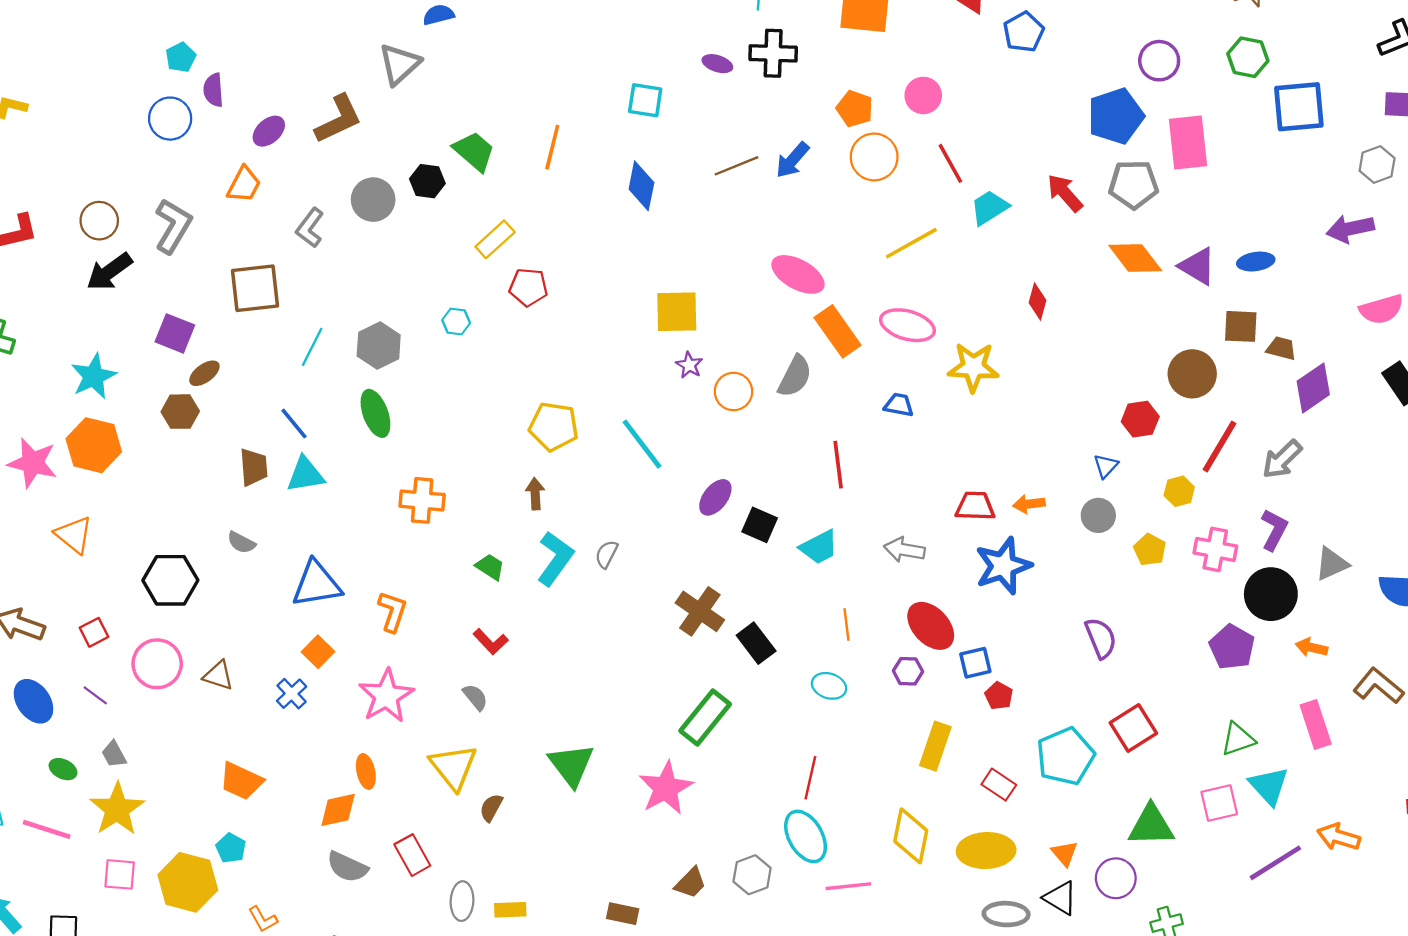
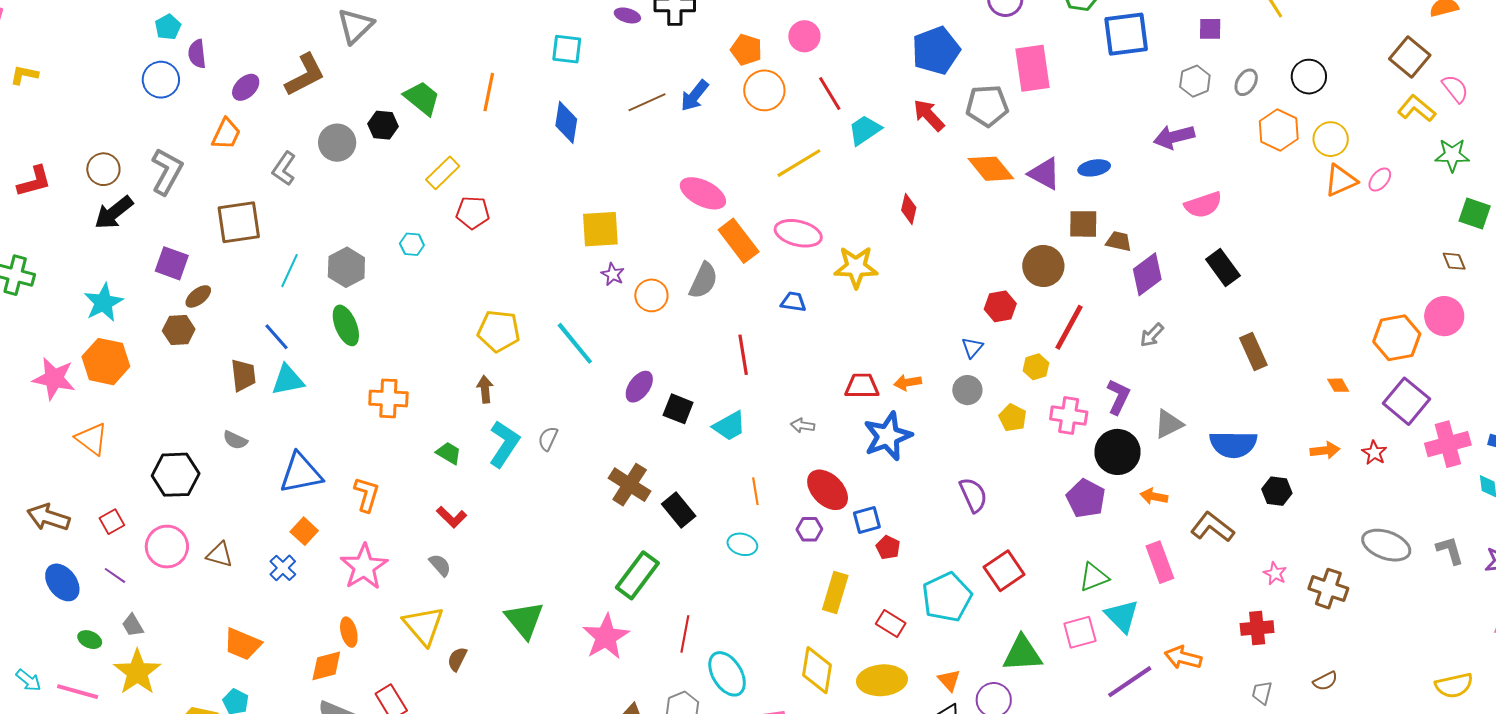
blue pentagon: (1116, 116) -> (936, 50), moved
gray arrow: (1282, 459) -> (1152, 335), moved, size x0.7
gray arrow: (904, 550) -> (803, 425), size x0.7
red line: (810, 778) -> (685, 634), moved

